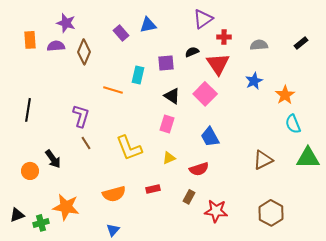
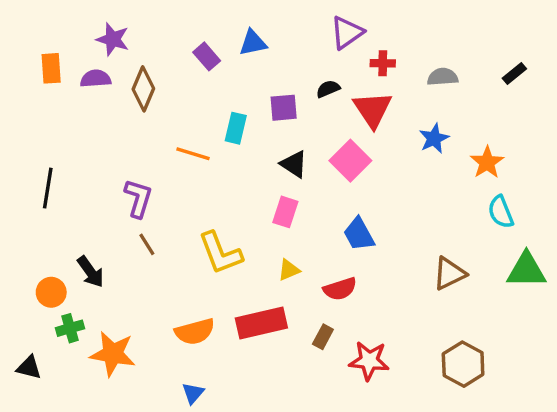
red rectangle: (153, 189) -> (261, 323), size x2.0
black triangle: (17, 215) -> (29, 367), turned 35
green cross: (41, 223) -> (70, 328), moved

